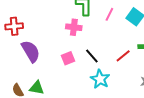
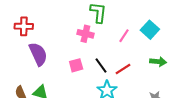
pink line: (109, 14) -> (124, 36), moved
red line: (123, 56) -> (123, 69), moved

